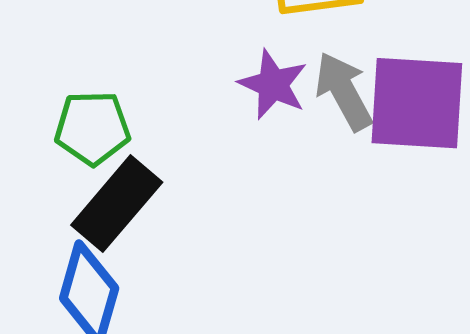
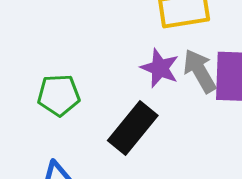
black rectangle: (117, 204) -> (133, 128), moved

